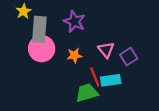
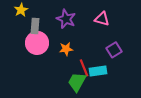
gray rectangle: (39, 29) -> (35, 26), size x0.7
pink triangle: (106, 50) -> (102, 19), moved, turned -35
green trapezoid: (87, 93) -> (77, 82), turned -45

